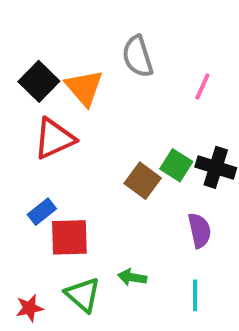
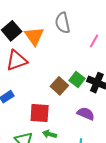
purple semicircle: (199, 230) -> (86, 114), turned -60
red square: (69, 237) -> (40, 113), moved

